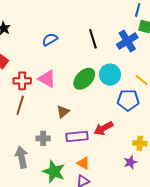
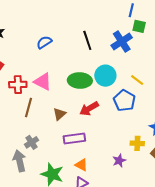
green ellipse: (84, 79) -> (80, 80), turned 50
blue pentagon: (128, 100) -> (124, 101), turned 30
brown line: (20, 105) -> (29, 107), moved
red arrow: (103, 128) -> (89, 109), moved
gray cross: (43, 138) -> (32, 142), moved, turned -32
purple star: (130, 162) -> (119, 161), moved

